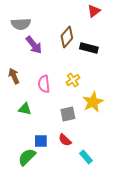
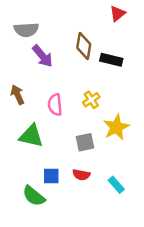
brown diamond: (67, 37) -> (84, 46), turned -30
green triangle: (25, 109) -> (31, 136), size x1.5
red semicircle: (65, 140) -> (81, 175), turned -32
green semicircle: (27, 157) -> (34, 196), turned -96
cyan rectangle: (86, 157) -> (116, 185), moved

